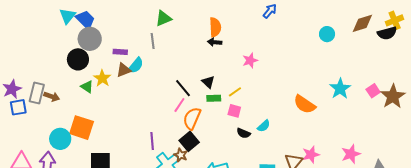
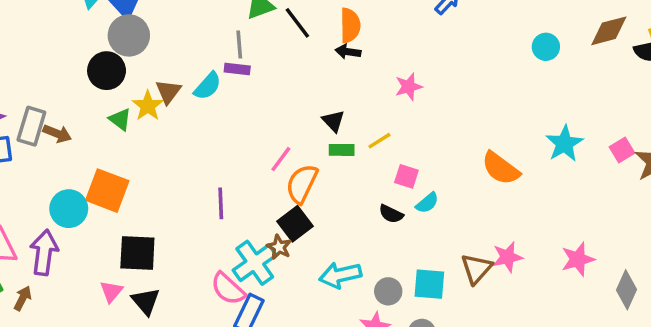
purple rectangle: (120, 52) -> (237, 69), moved
brown triangle: (124, 70) -> (168, 92), moved, turned -35
black line: (183, 88) -> (297, 23), moved
pink square: (234, 111) -> (406, 176), moved
purple line: (152, 141) -> (221, 203), moved

